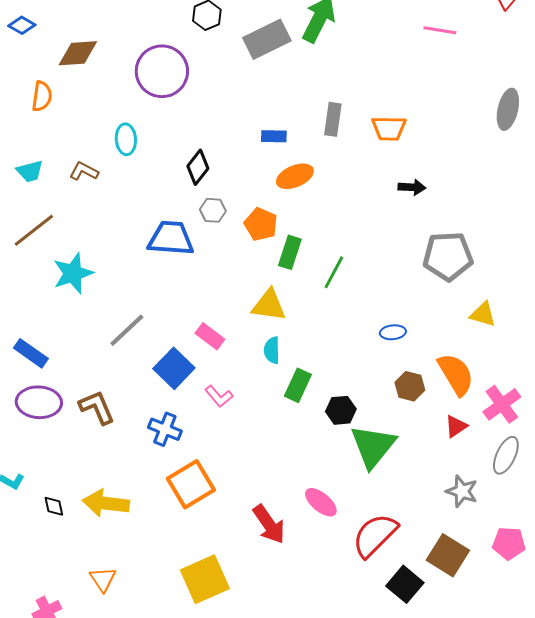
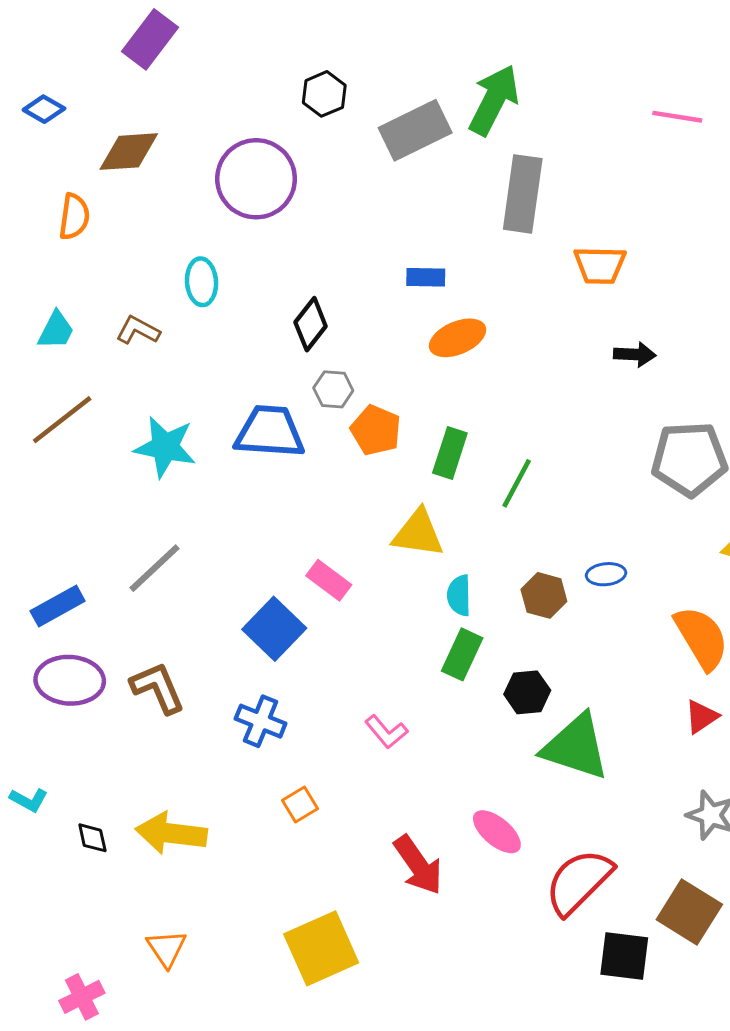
gray rectangle: (333, 119) -> (523, 194), moved, size x1.5
cyan trapezoid: (30, 171) -> (56, 330), turned -48
orange pentagon: (261, 224) -> (376, 430), moved
cyan star: (73, 273) -> (165, 447), moved, turned 30
gray line: (127, 330) -> (155, 568), moved
cyan semicircle: (272, 350) -> (459, 595), moved
blue rectangle: (31, 353) -> (58, 606), turned -64
brown hexagon: (410, 386) -> (544, 595), moved
pink L-shape: (219, 396) -> (386, 732), moved
green triangle: (373, 446) -> (576, 747), turned -51
orange square: (191, 484) -> (300, 804), size x0.5
black square: (405, 584) -> (624, 956), turned -33

